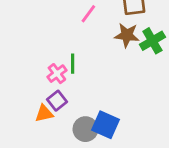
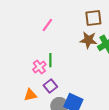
pink line: (88, 14) -> (47, 25), moved
purple square: (57, 101) -> (50, 86), moved

